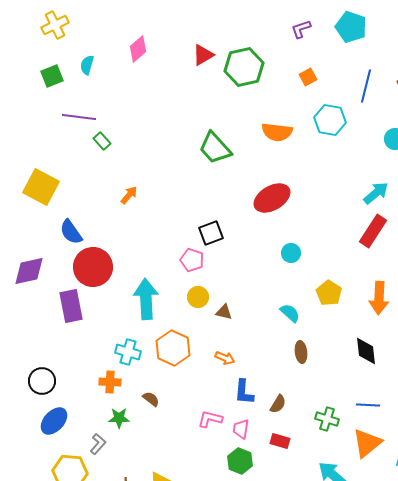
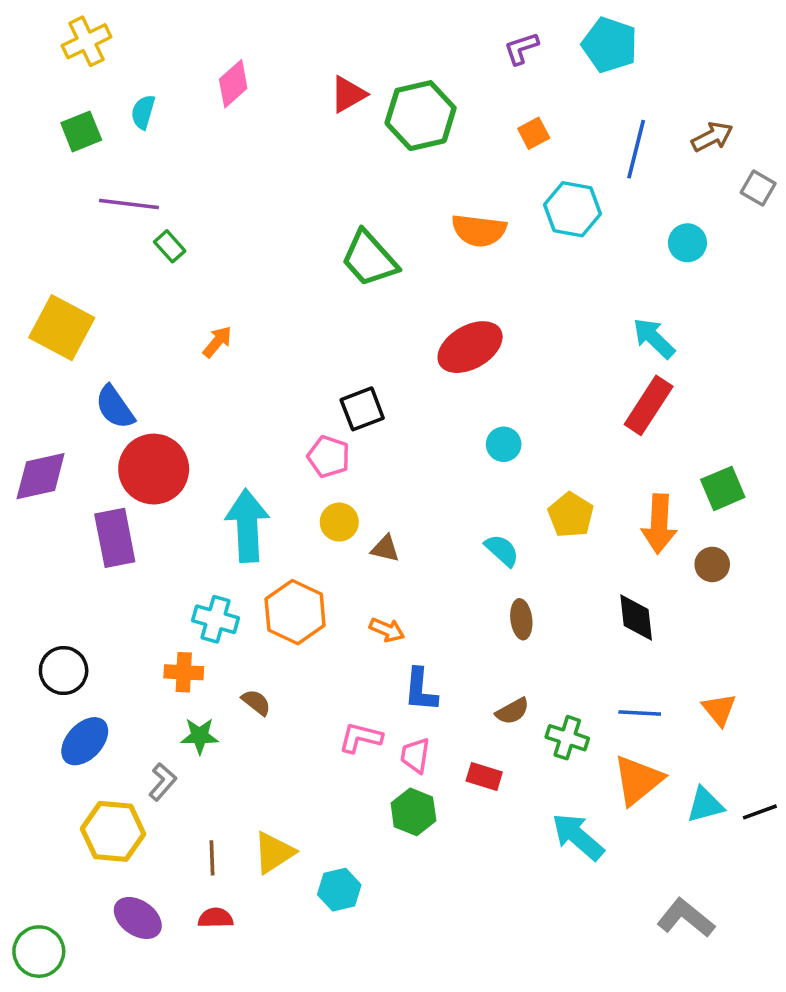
cyan arrow: (376, 193) -> (654, 338), turned -96
brown semicircle: (278, 404) -> (512, 711), moved, turned 30

